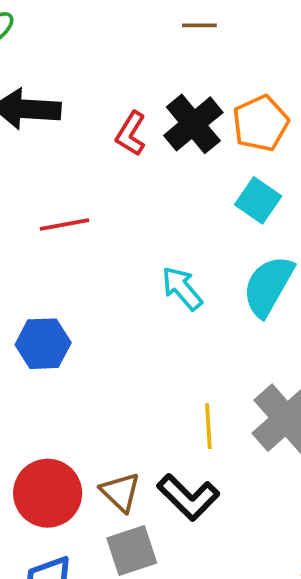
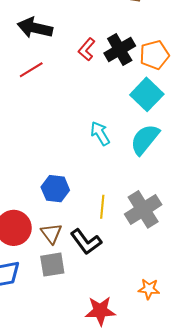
cyan square: (258, 200) -> (147, 94), size x1.4
red line: (64, 224) -> (31, 70), moved, turned -30
blue hexagon: (43, 344) -> (55, 189), moved

